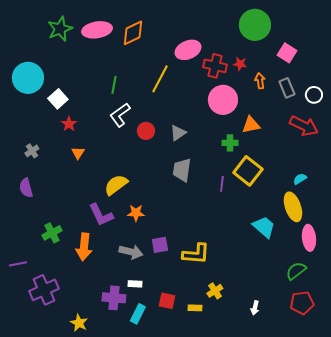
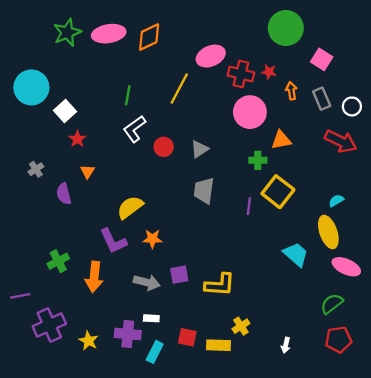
purple semicircle: (26, 188) -> (64, 194), moved
pink ellipse: (309, 238) -> (346, 267), turned -60
yellow rectangle: (195, 308) -> (219, 345), size x1.5
yellow star: (79, 323) -> (89, 341), moved

